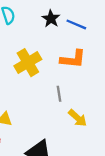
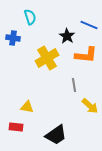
black star: (51, 19) -> (67, 36), moved

